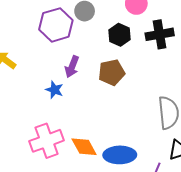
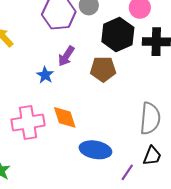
black hexagon: (120, 35) -> (118, 35), size x1.5
orange diamond: (84, 147) -> (65, 117), moved

